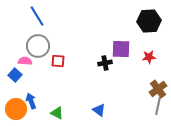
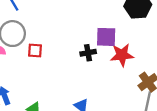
red star: (149, 57) -> (122, 55), moved, size x1.5

